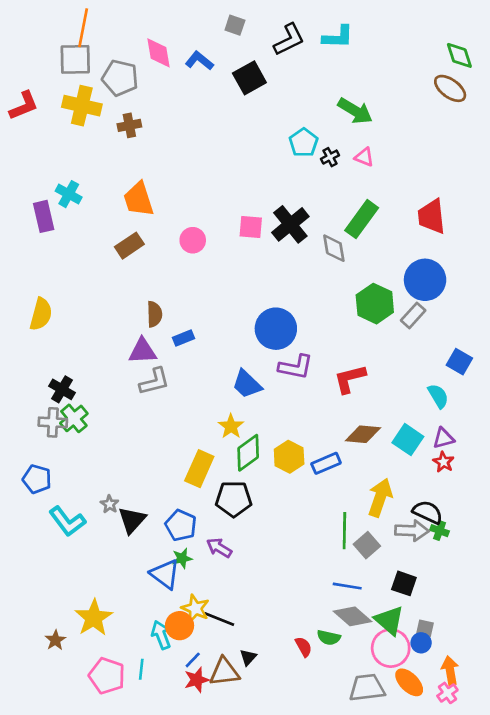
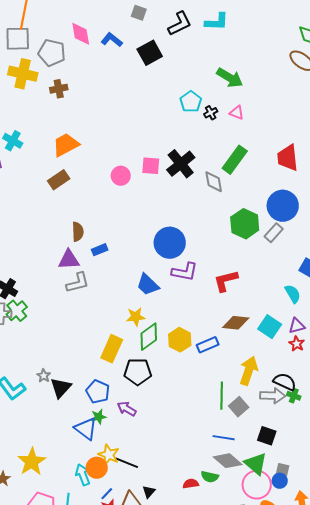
orange trapezoid: (139, 199) -> (66, 145), turned 80
pink circle: (193, 240) -> (121, 176), moved
yellow star: (231, 426) -> (136, 317), turned 30
red semicircle: (304, 647) -> (191, 484), turned -70

